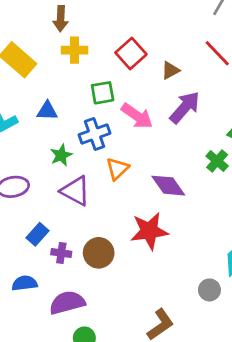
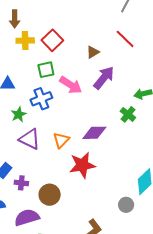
red square: (131, 53) -> (52, 40), moved
orange triangle: (117, 169) -> (61, 140), moved
purple diamond: (168, 186) -> (94, 133), turned -55
brown circle: (99, 253) -> (50, 195), moved

